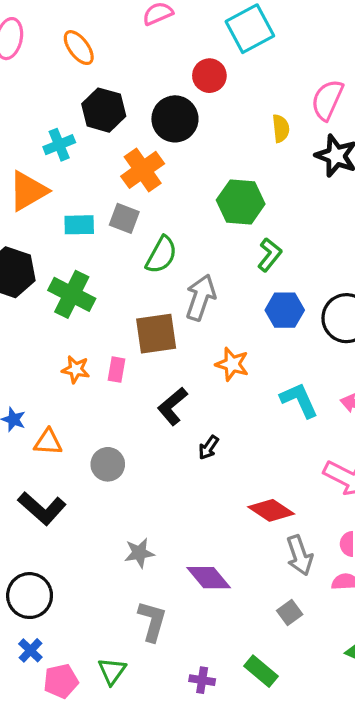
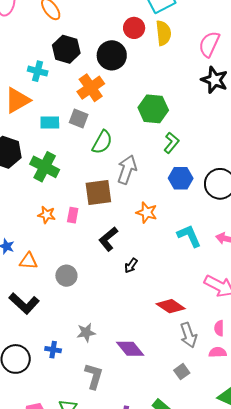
yellow semicircle: (281, 128) -> (163, 33), moved, size x1.4
cyan cross: (59, 145) -> (38, 71), turned 36
blue cross: (30, 650) -> (53, 350), moved, turned -35

